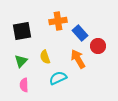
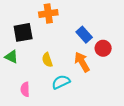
orange cross: (58, 21) -> (48, 13), moved
green triangle: (21, 61) -> (11, 57), moved, turned -48

